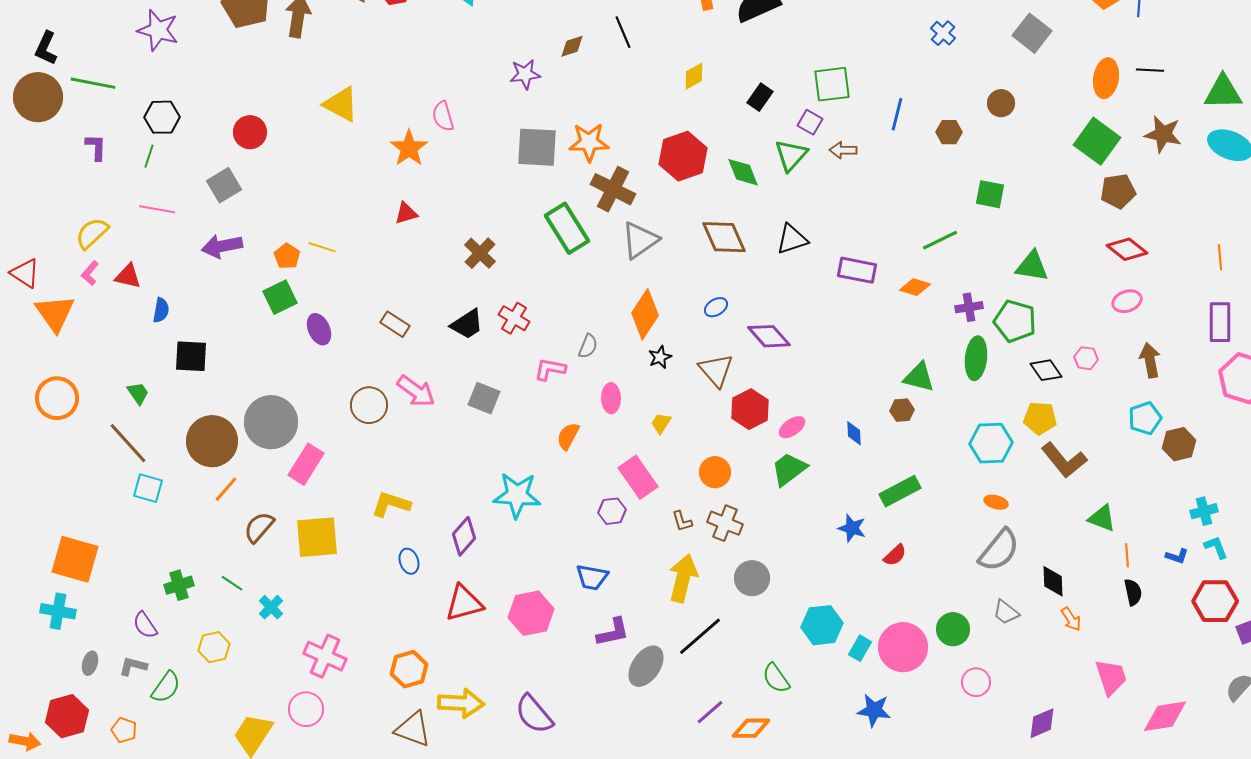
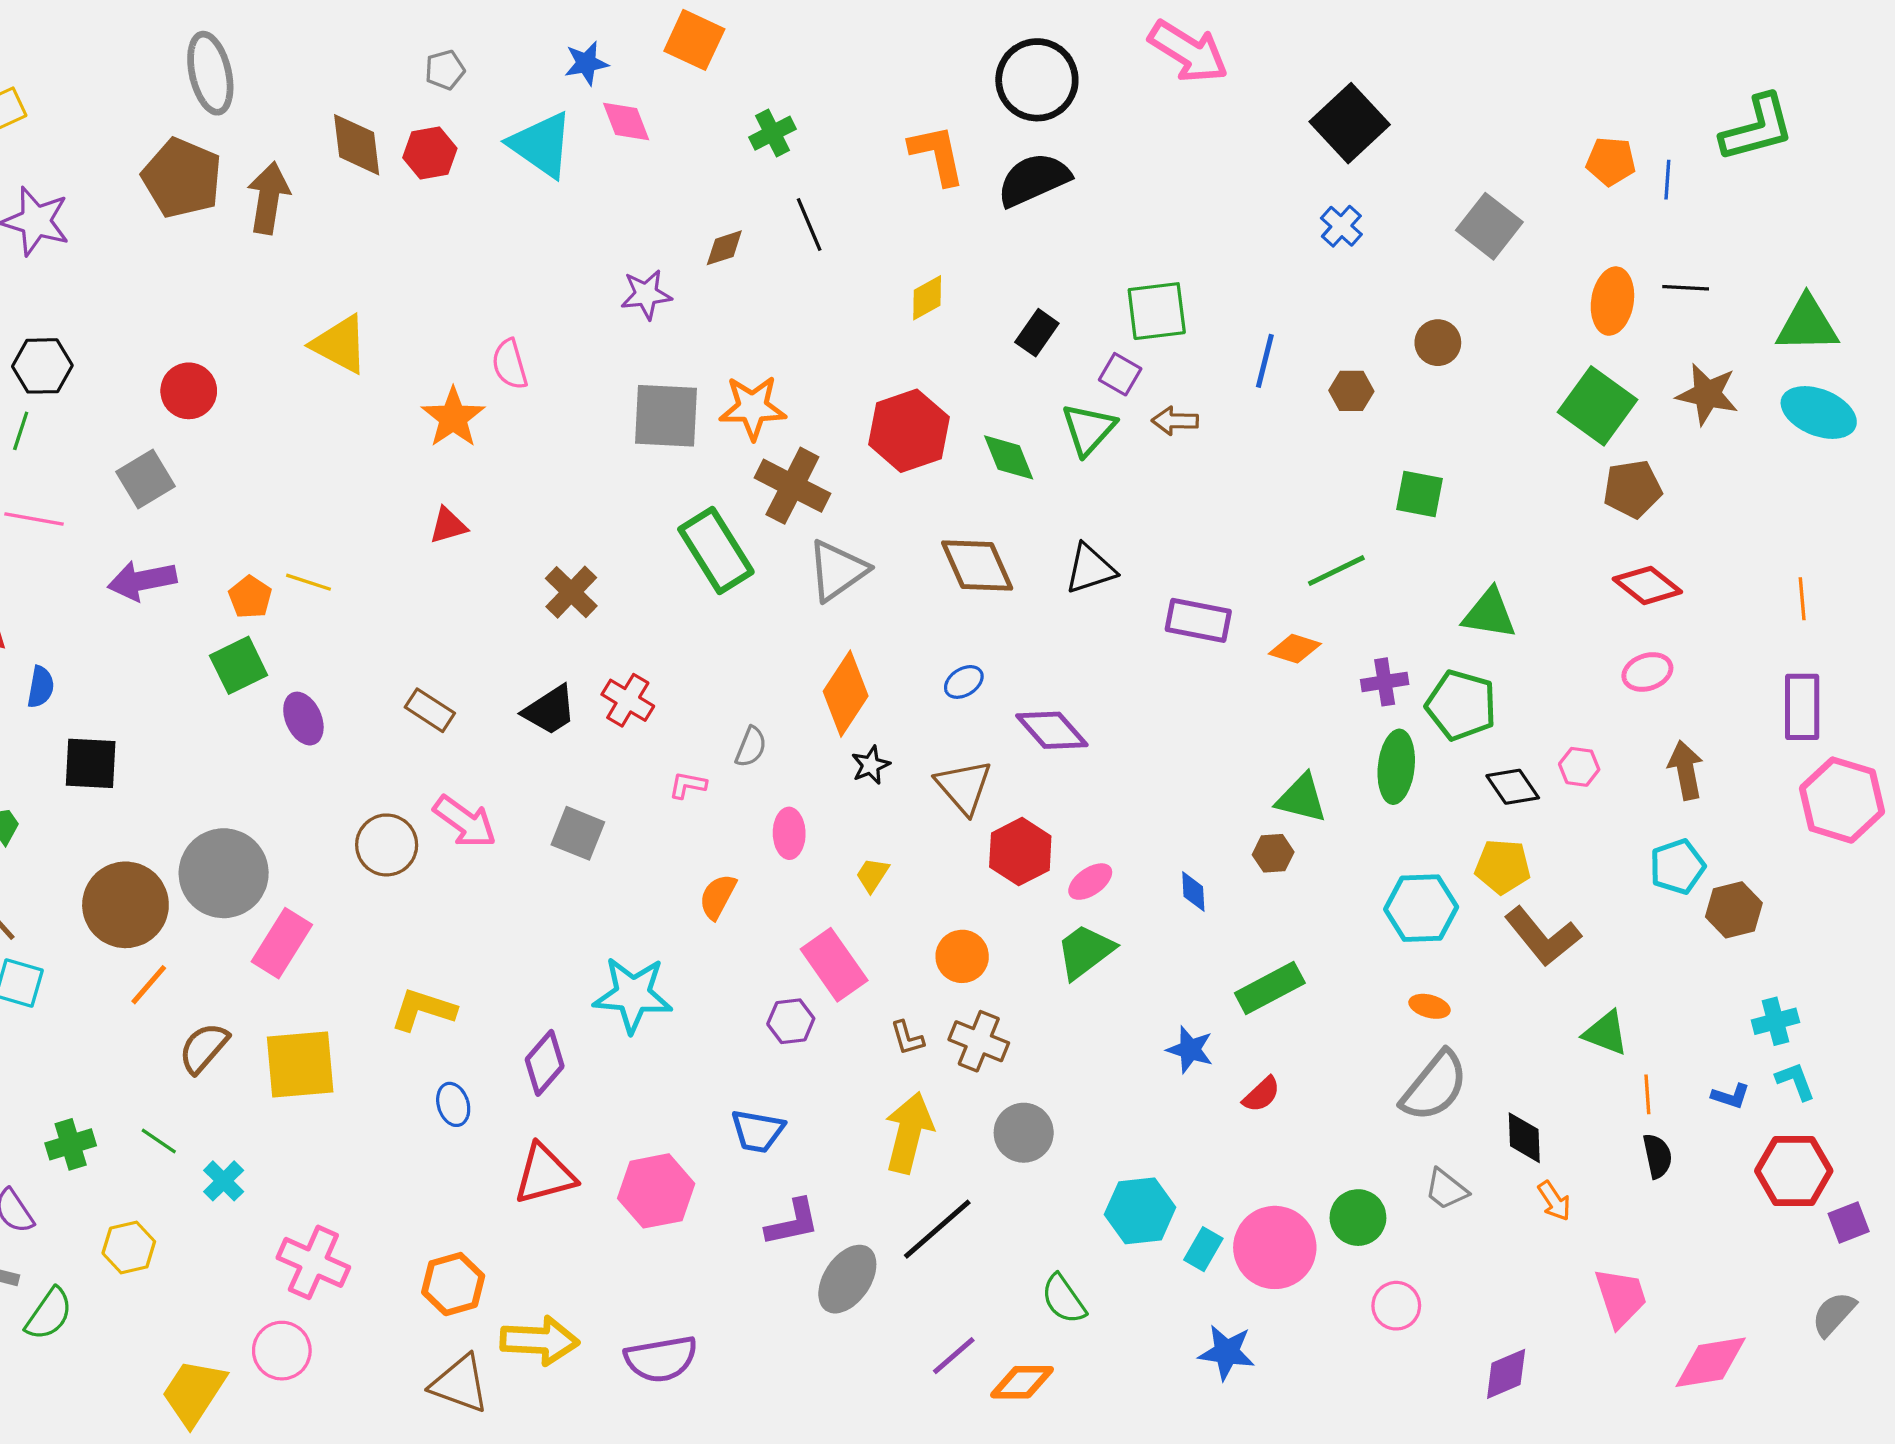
pink L-shape: (550, 369) -> (688, 785), size x0.7
purple semicircle: (534, 714) -> (661, 1359), turned -60

